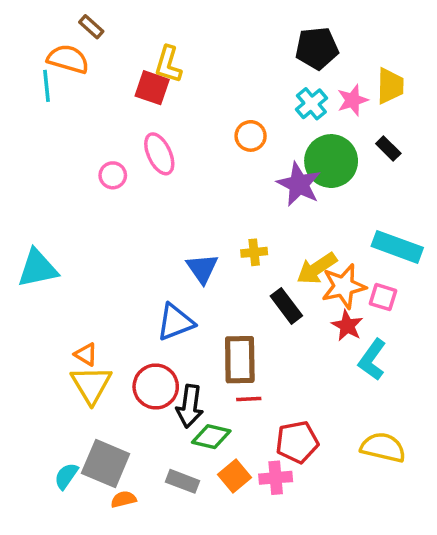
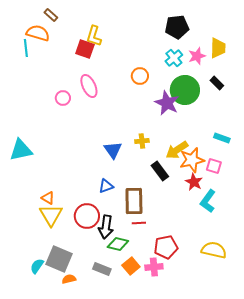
cyan rectangle: (397, 247) -> (222, 138), size x0.6
blue triangle: (175, 322) -> (106, 186), moved, size x0.7

